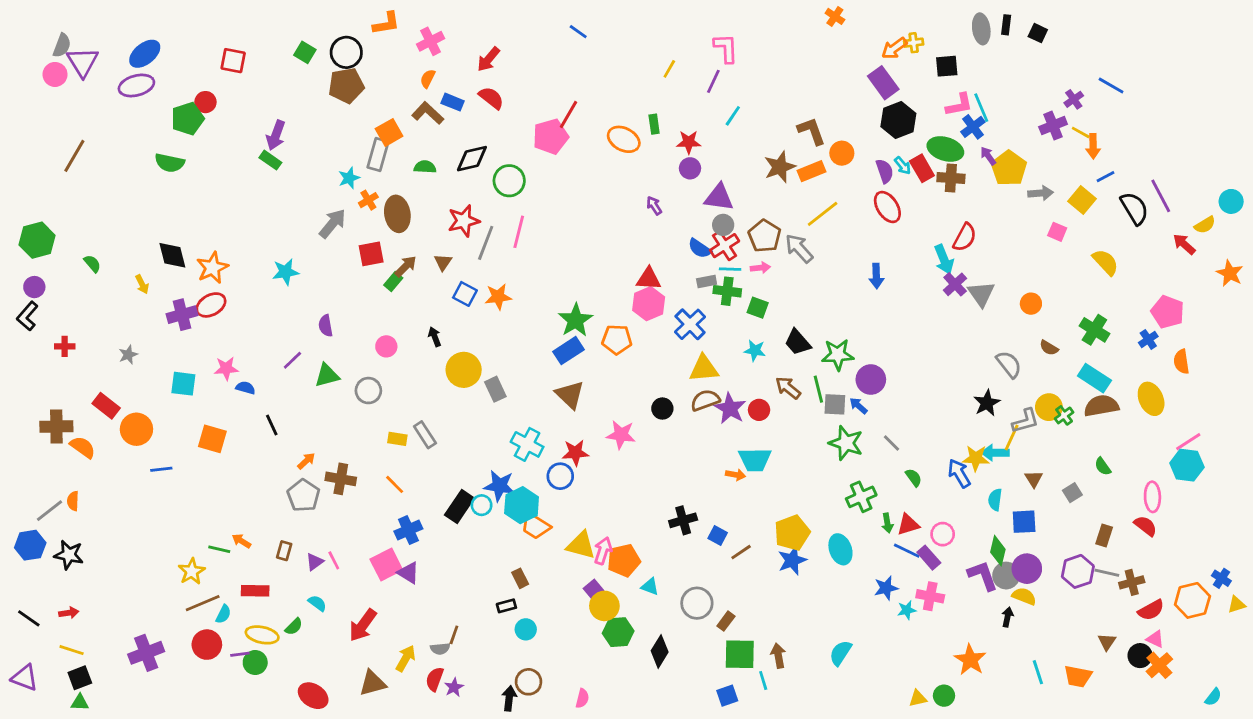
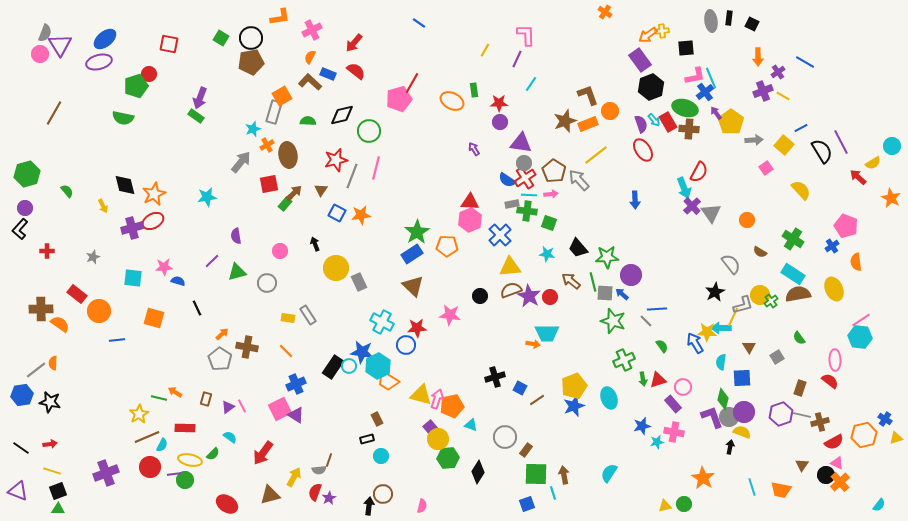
orange arrow: (1093, 146) -> (758, 57), moved
pink square: (1057, 232) -> (766, 168), turned 32
blue line: (907, 551) -> (657, 309), moved, turned -30

